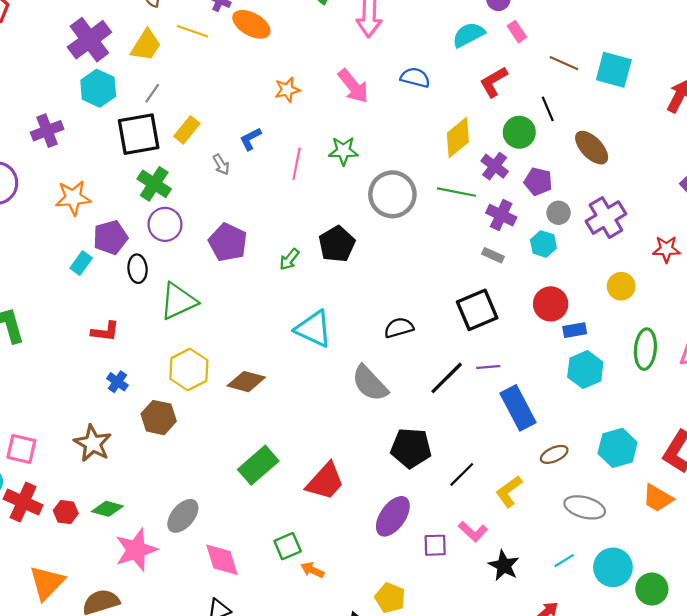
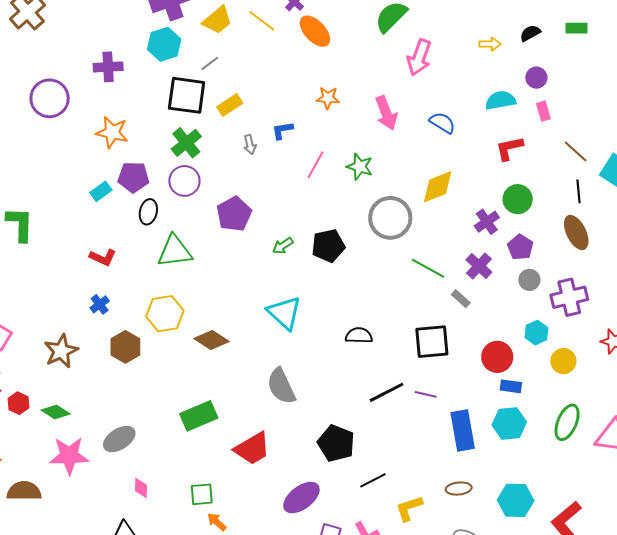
black line: (548, 109) -> (579, 191), moved
yellow diamond: (458, 137) -> (438, 187), moved
green line: (456, 192) -> (428, 268), moved
cyan hexagon: (543, 244) -> (536, 333), moved
gray semicircle: (370, 383) -> (281, 386), moved
blue rectangle: (518, 408) -> (463, 430), moved
pink diamond: (222, 560) -> (141, 488), size x0.6

